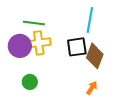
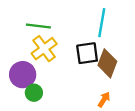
yellow cross: (39, 43) -> (44, 49), turned -30
purple circle: (20, 46) -> (23, 75), moved

